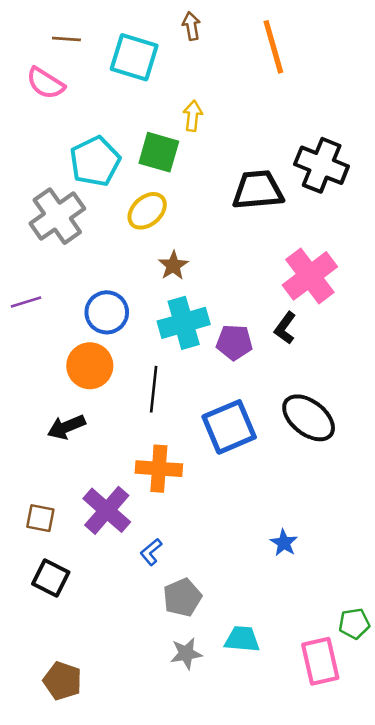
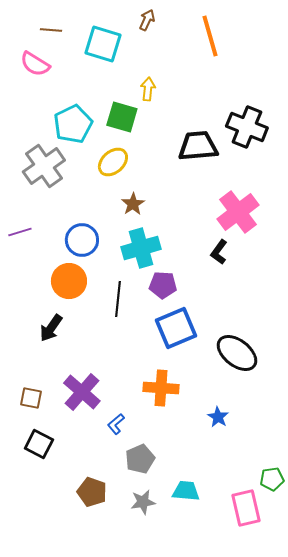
brown arrow: (191, 26) -> (147, 20), turned 35
purple pentagon: (234, 342) -> (163, 285), moved
black ellipse: (309, 418) -> (237, 353), moved
black arrow: (66, 427) -> (51, 328), turned -32
orange cross: (159, 469) -> (161, 388), moved
brown pentagon: (62, 681) -> (92, 492), moved

